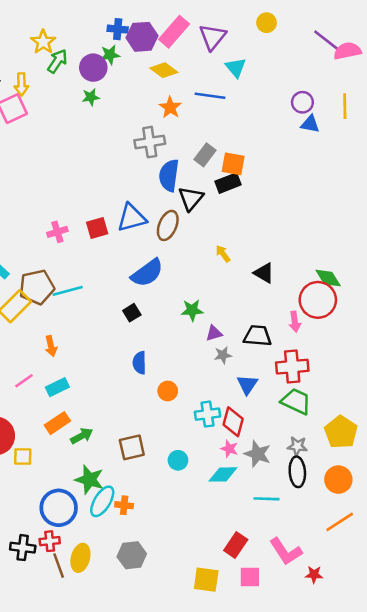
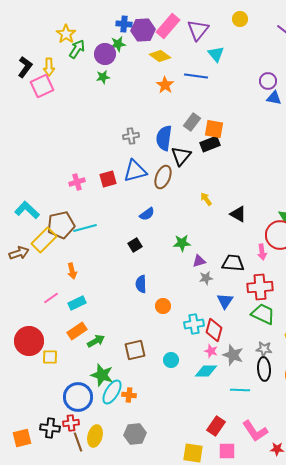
gray cross: (150, 142) -> (131, 136), moved, size x0.7
blue semicircle: (147, 273) -> (147, 214), size x0.6

